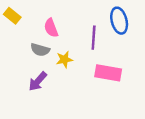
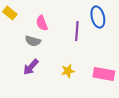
yellow star: (64, 60) -> (68, 71), moved
pink rectangle: (108, 73) -> (104, 74), moved

